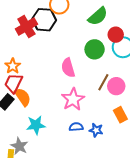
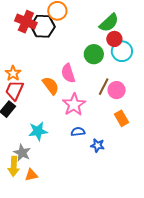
green semicircle: (98, 16) -> (109, 23), moved
red cross: (26, 27) -> (26, 22), moved, turned -35
orange semicircle: (23, 97) -> (51, 86), moved
blue star: (96, 130) -> (97, 145), moved

